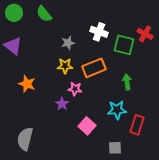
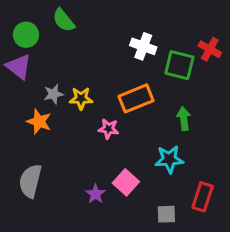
green circle: (14, 13) -> (26, 35), moved
gray star: (68, 43) -> (53, 94), moved
yellow star: (65, 66) -> (81, 98), moved
purple star: (62, 104) -> (95, 194), moved
red rectangle: (137, 125) -> (203, 197), moved
gray semicircle: (25, 139) -> (30, 181), moved

